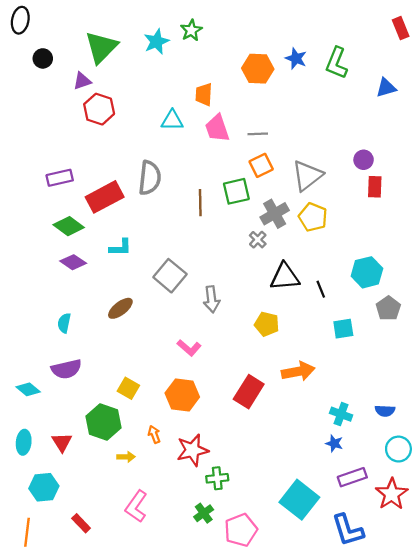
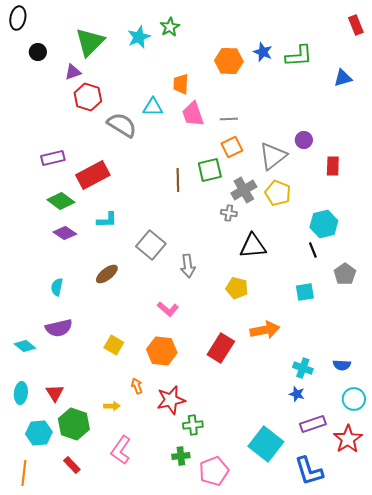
green L-shape: (337, 63) -> (299, 56), turned -116
purple circle: (364, 160) -> (304, 140), moved
gray semicircle: (150, 178) -> (122, 125), moved, turned -64
gray cross: (258, 240) -> (229, 213), turned -35
cyan hexagon: (367, 272) -> (324, 224), moved
black line: (321, 289) -> (313, 250), moved
green hexagon: (104, 422) -> (74, 424), moved
green cross: (204, 513) -> (181, 456), turned 30

